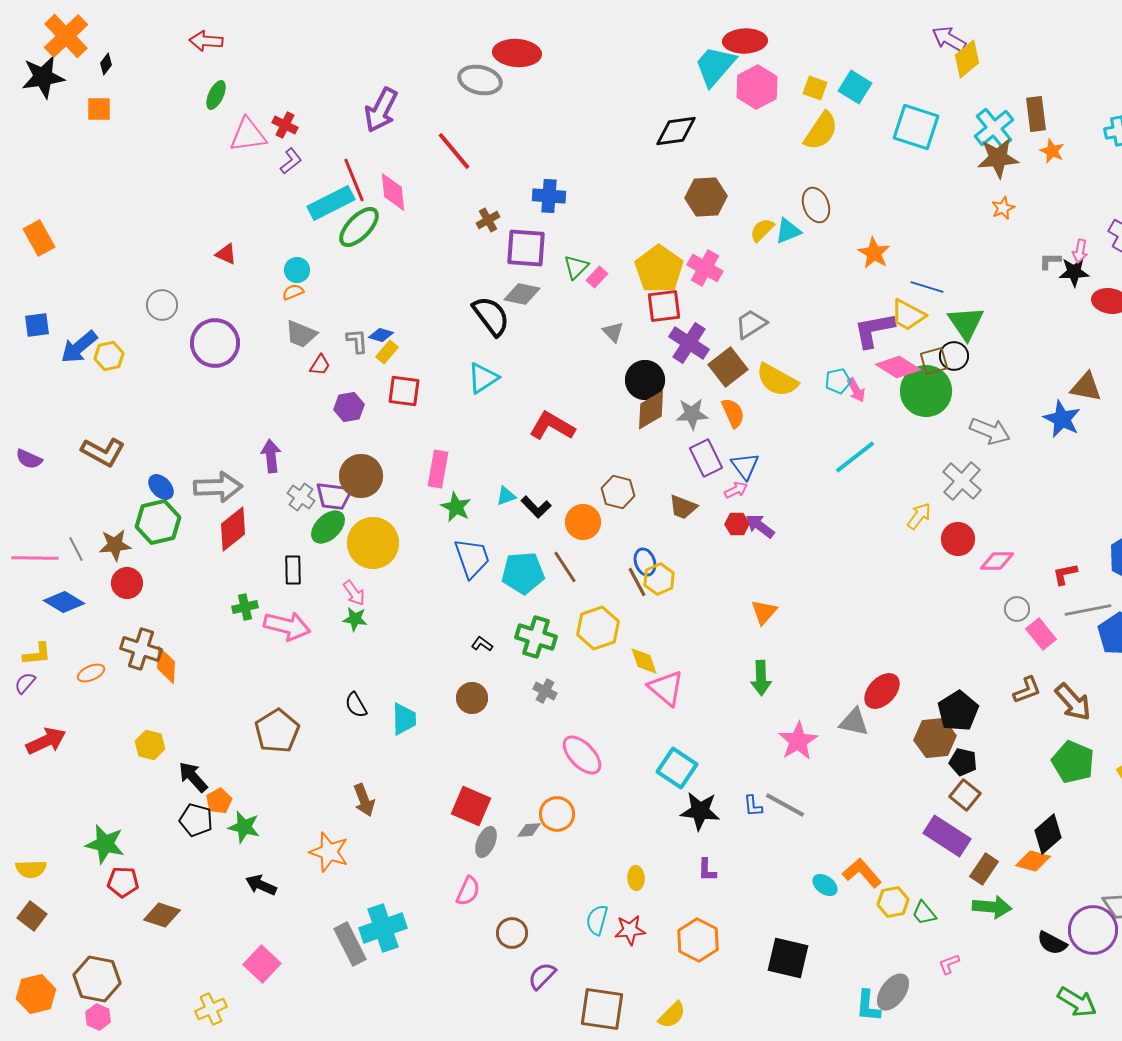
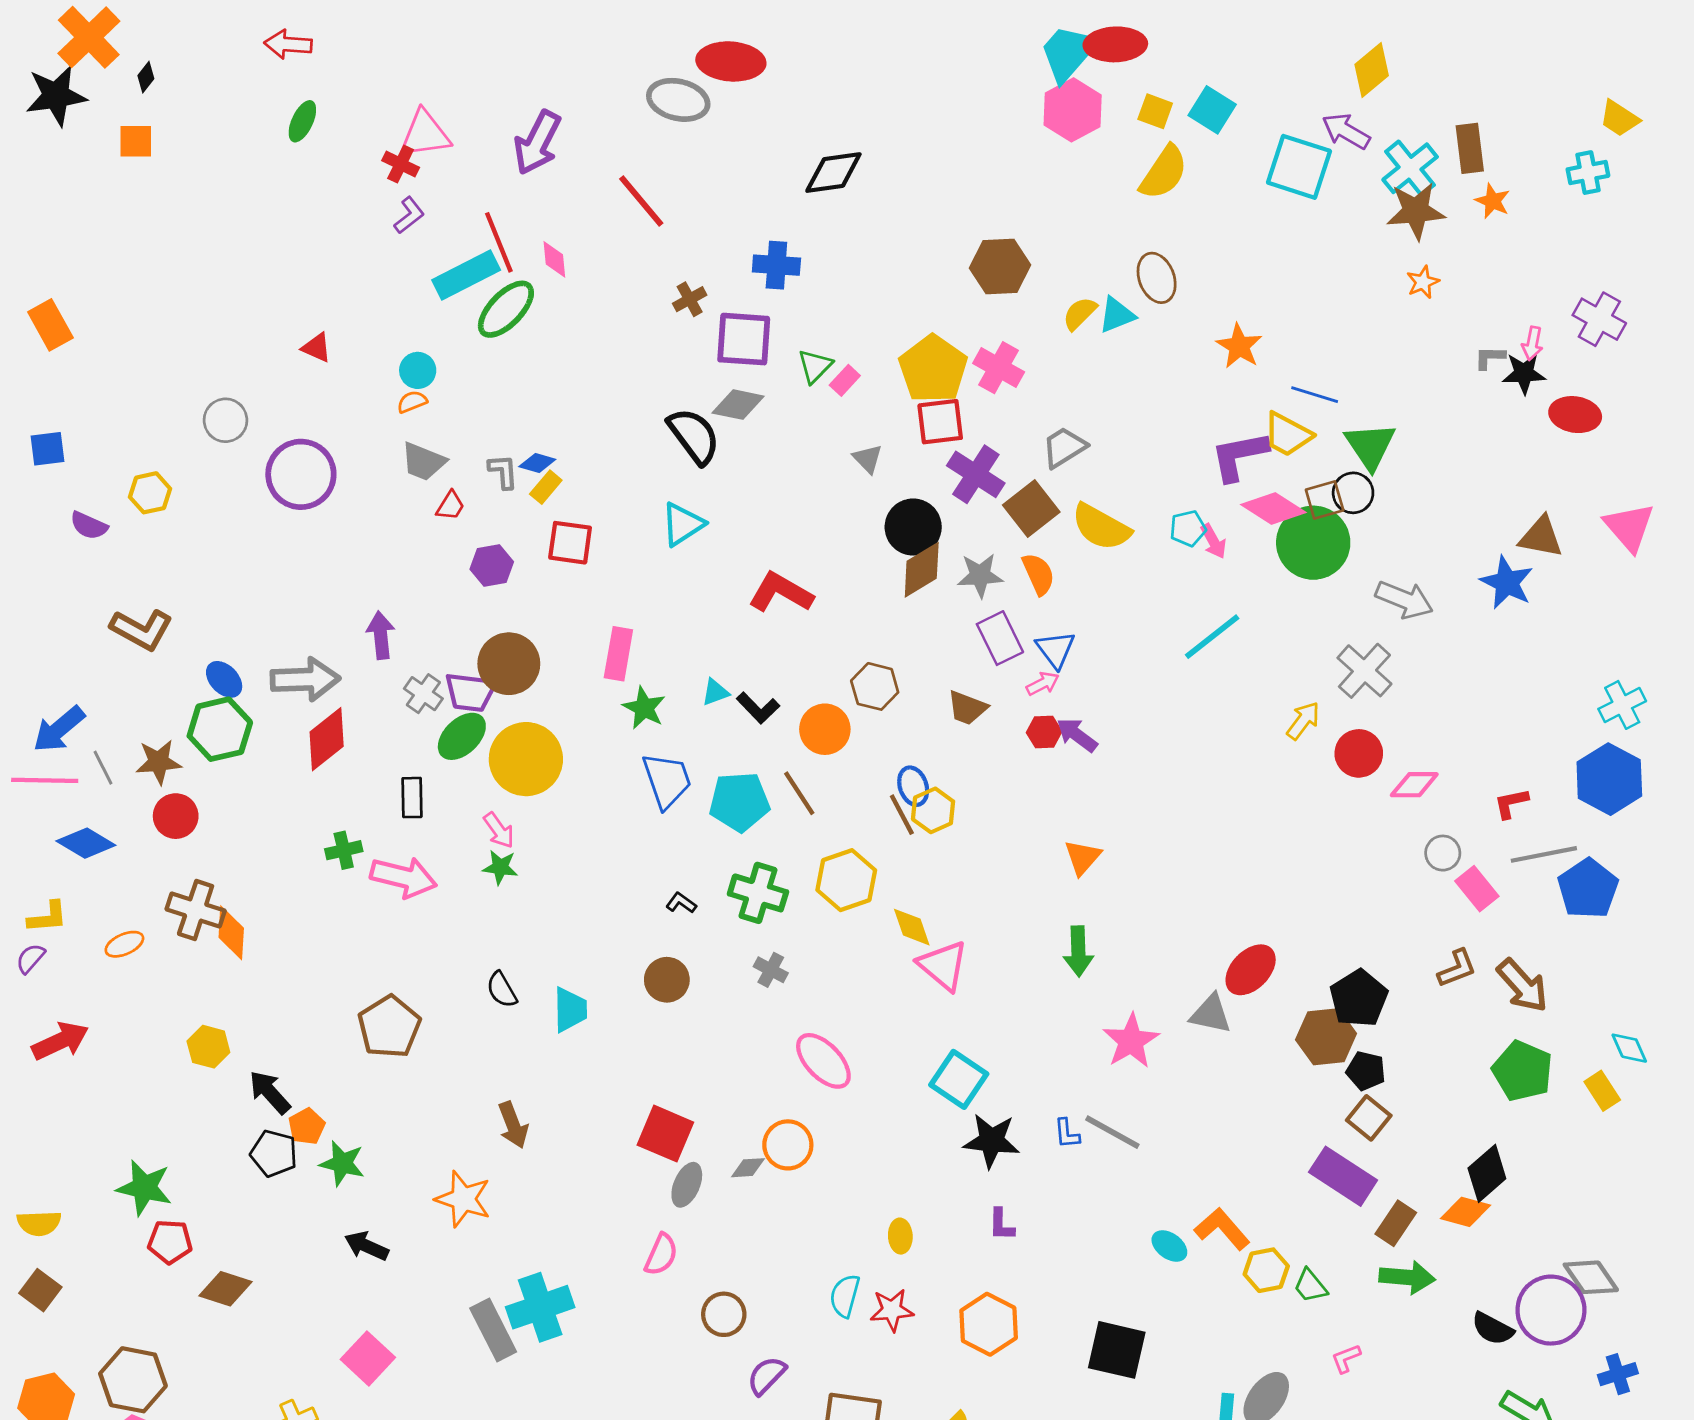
purple arrow: (949, 39) -> (1346, 131), moved
red ellipse: (745, 41) -> (1115, 44), moved
cyan trapezoid: (715, 66) -> (1068, 53), moved
black diamond: (676, 131) -> (833, 173), moved
pink triangle: (248, 135) -> (425, 134), moved
pink diamond: (393, 192) -> (554, 259), size x0.7
blue arrow: (79, 347) -> (59, 729), moved
purple semicircle: (29, 459) -> (89, 526), moved

